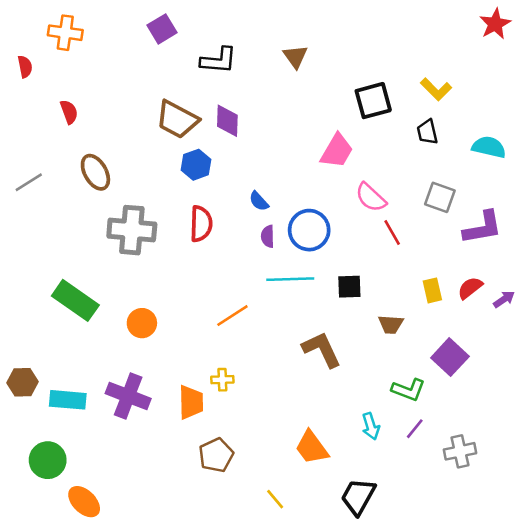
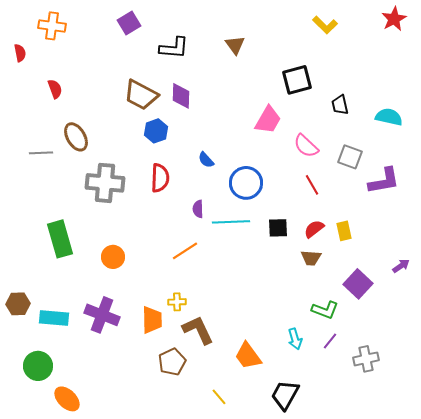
yellow L-shape: (436, 89) -> (325, 25), moved
gray line: (29, 182) -> (41, 153), moved, turned 30
pink semicircle: (371, 197) -> (306, 146), moved
purple semicircle: (268, 236) -> (198, 209), moved
red semicircle: (470, 288) -> (314, 229), moved
purple arrow: (504, 299) -> (401, 266), moved
green rectangle: (75, 300) -> (60, 239), turned 39
brown L-shape: (322, 350) -> (198, 330), moved

